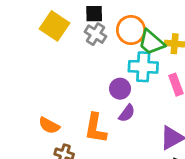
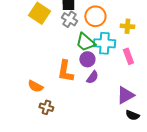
green trapezoid: (151, 42) -> (85, 42), moved
orange L-shape: (95, 128) -> (65, 71), moved

